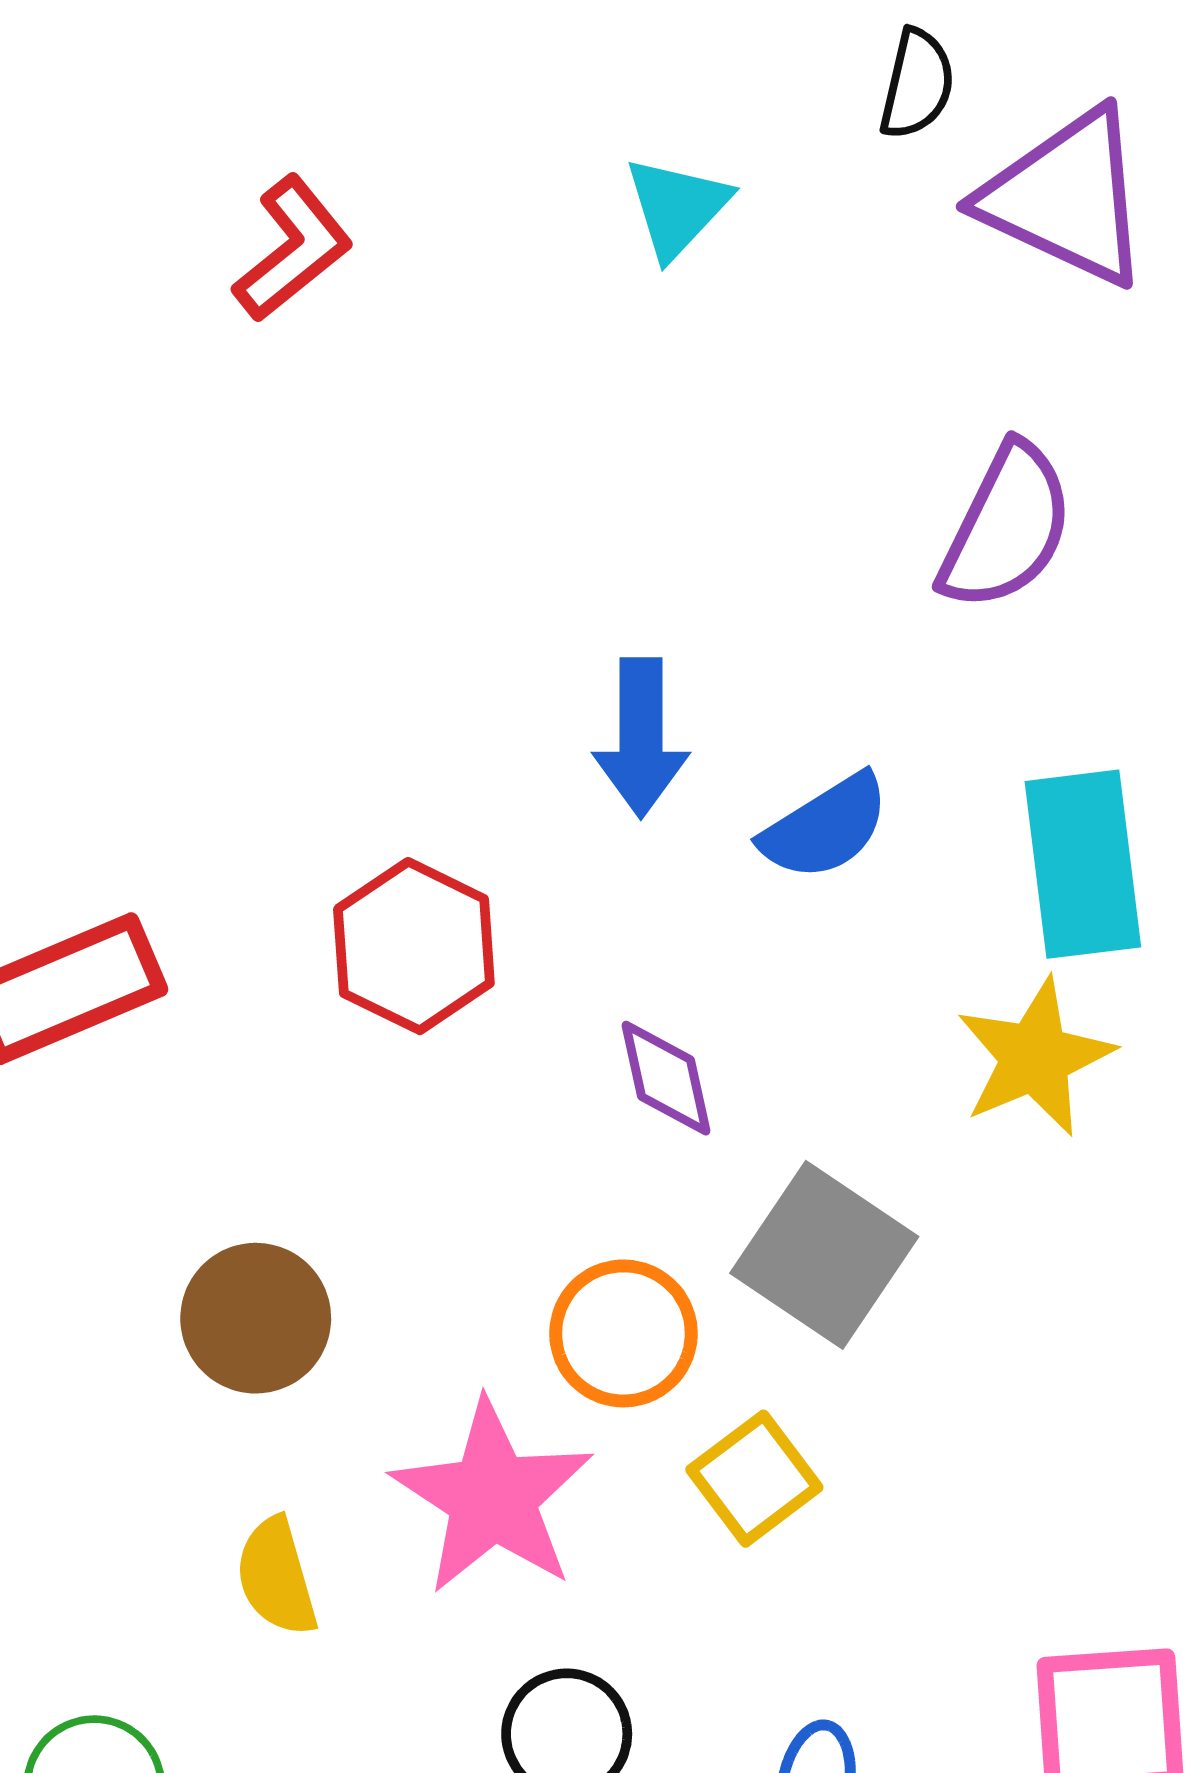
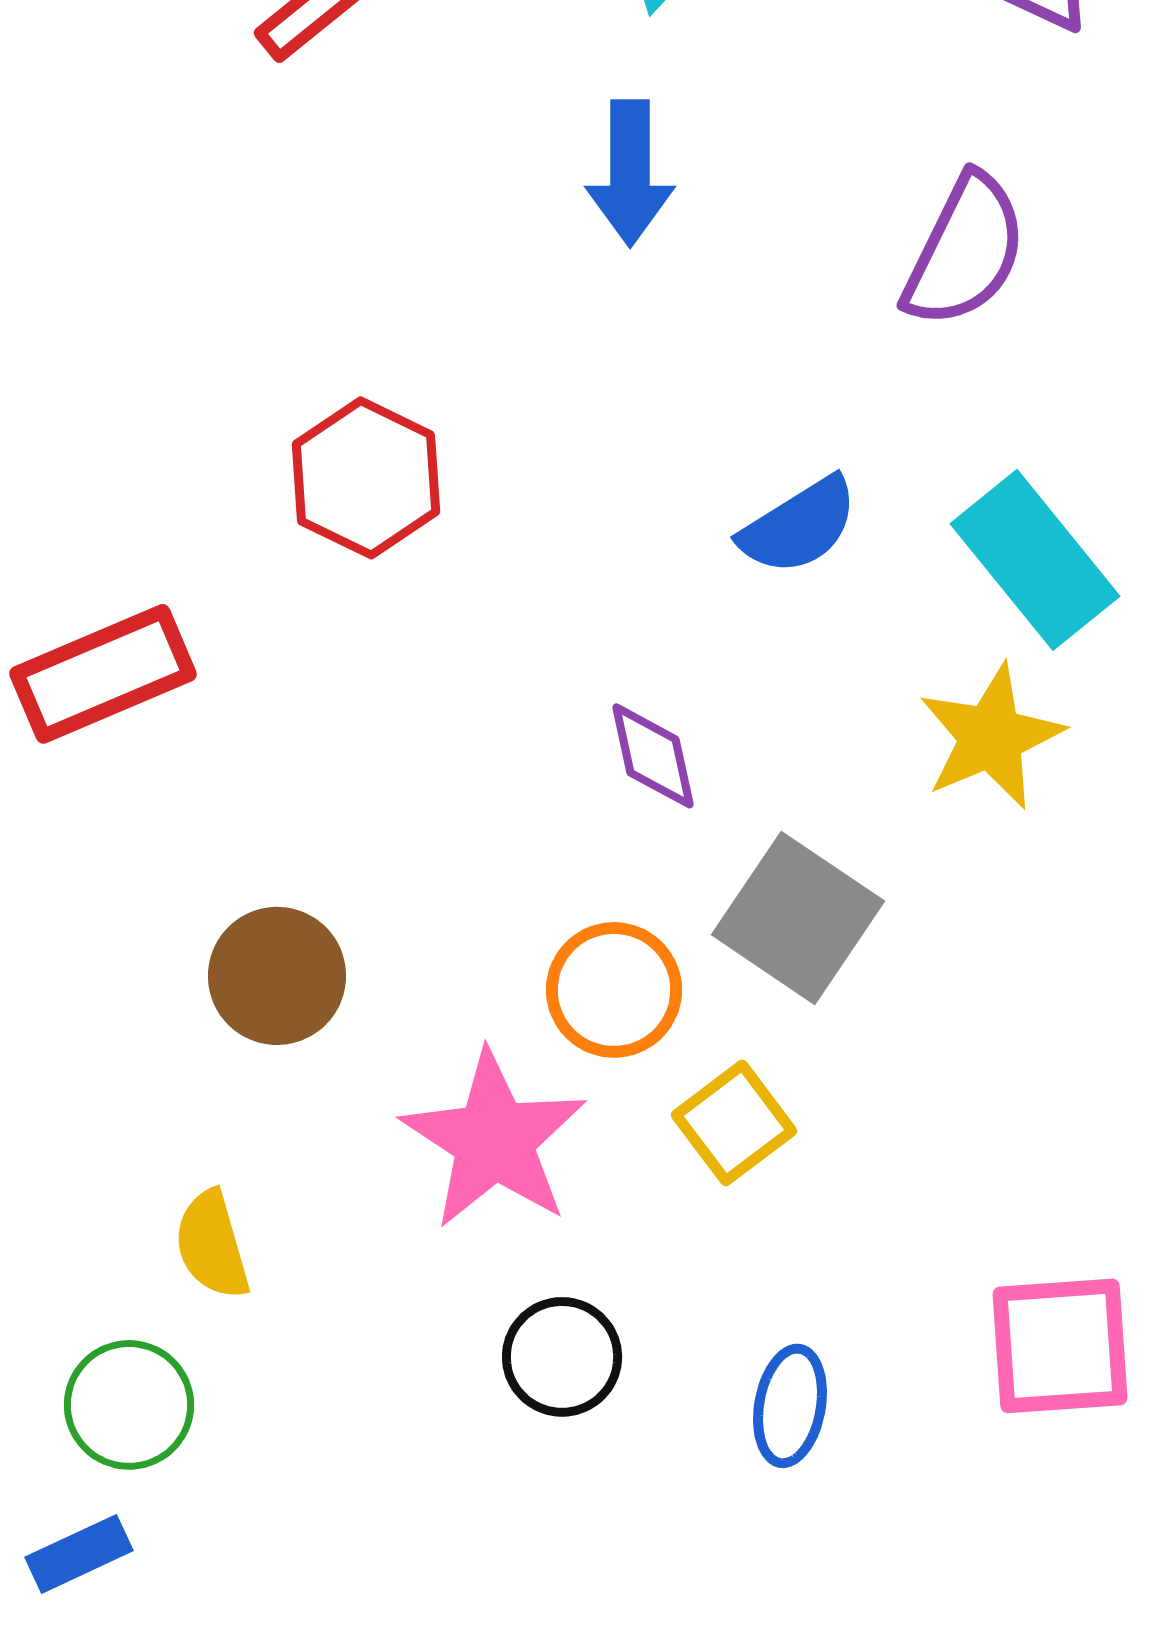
blue arrow: (641, 738) -> (630, 173), moved
cyan rectangle: (1083, 864) -> (1035, 560), turned -32
red hexagon: (414, 946) -> (366, 478), moved
yellow semicircle: (276, 1577) -> (212, 1245), moved

